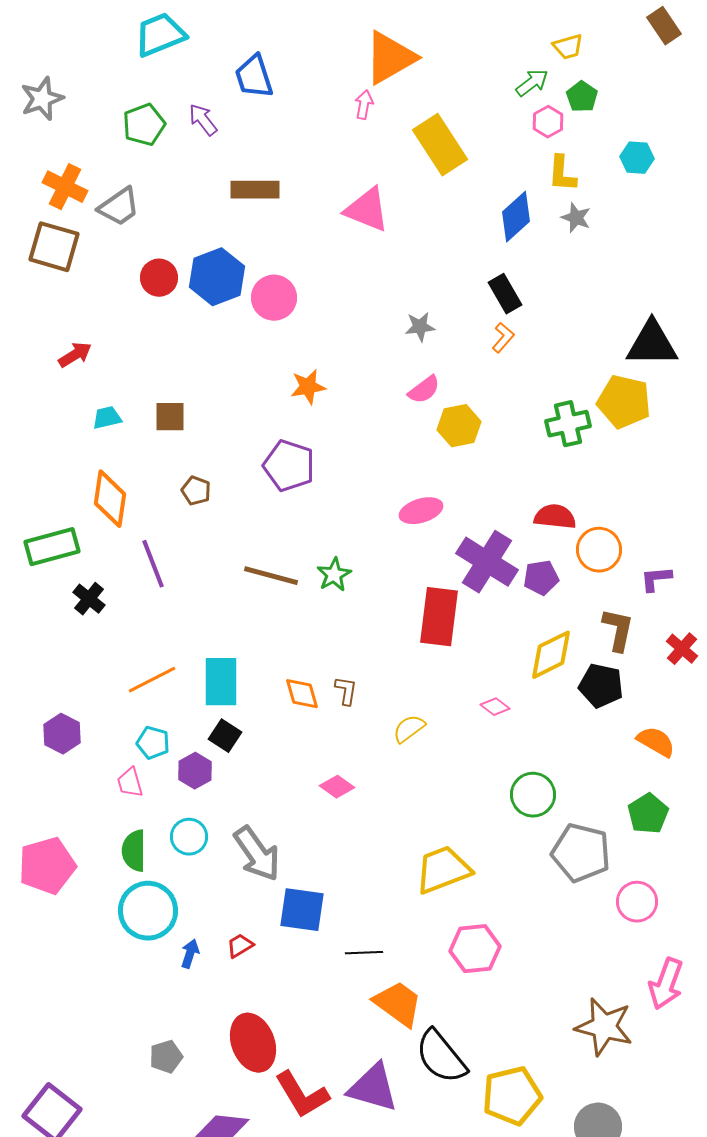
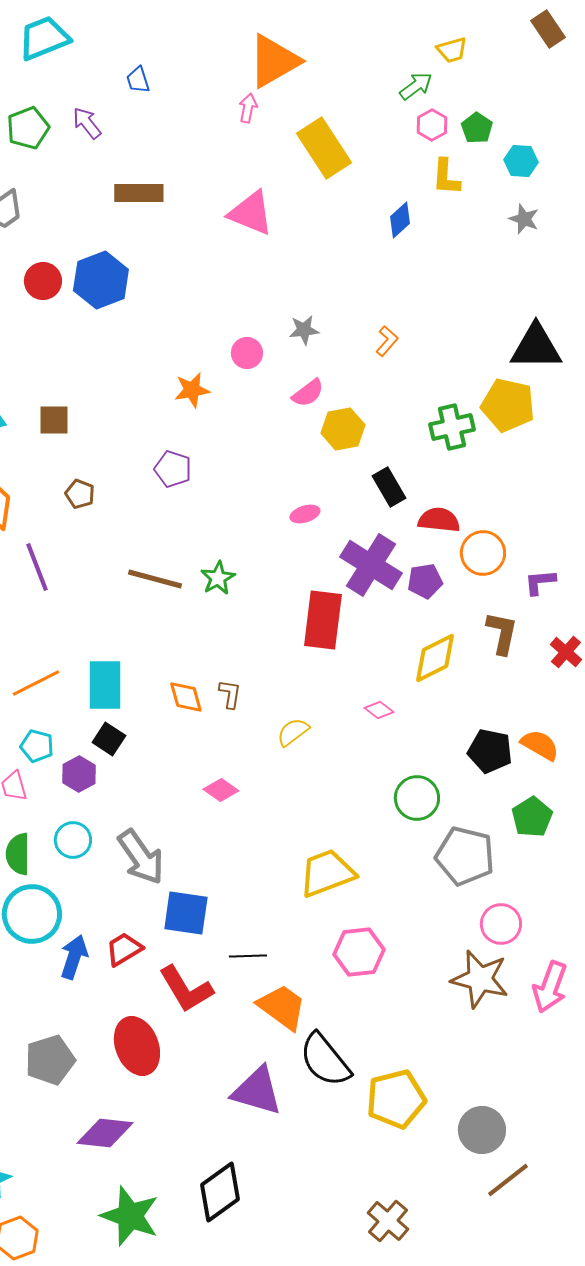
blue trapezoid: (254, 77) -> (138, 80), size x0.6
green pentagon: (582, 97) -> (477, 128), moved
blue diamond: (516, 217) -> (400, 220), size x0.7
gray star: (576, 218) -> (524, 219), moved
black rectangle: (505, 294) -> (389, 487), moved
pink circle: (274, 298) -> (247, 353), moved, size x0.7
purple pentagon: (289, 466) -> (173, 469), size x0.7
pink ellipse: (421, 511) -> (305, 514), size x0.7
black pentagon: (601, 686) -> (490, 751), moved
pink circle: (637, 902) -> (501, 924), moved
red trapezoid: (240, 946) -> (124, 949), size x1.4
blue arrow: (190, 954) -> (74, 957), size x1.5
brown star: (604, 1027) -> (480, 979), moved
gray pentagon: (166, 1057) -> (50, 1060), size x1.5
red L-shape: (302, 1095) -> (186, 989), moved

